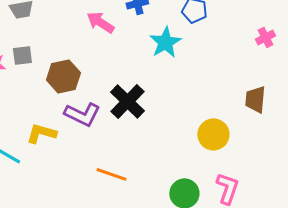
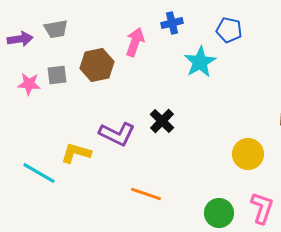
pink arrow: (100, 22) -> (135, 42), turned 76
brown hexagon: (63, 76) -> (97, 65), moved
black cross: (127, 101) -> (162, 121), size x0.7

